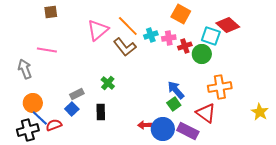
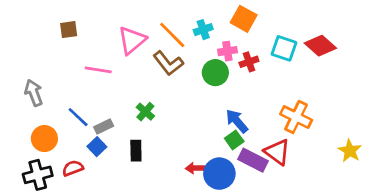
brown square: (51, 12) -> (69, 30), moved
red diamond: (228, 25) -> (320, 46), moved
cyan cross: (151, 35) -> (203, 30), moved
pink line: (47, 50) -> (98, 70), moved
green circle: (202, 54) -> (215, 73), moved
orange cross: (220, 87) -> (296, 117), turned 35
blue line: (40, 118) -> (78, 117), moved
purple rectangle: (188, 131) -> (253, 160), moved

